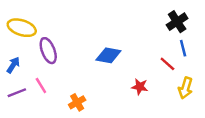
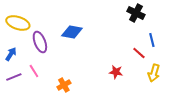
black cross: (177, 22) -> (136, 13), moved, turned -30
blue diamond: (108, 55) -> (72, 32), moved

